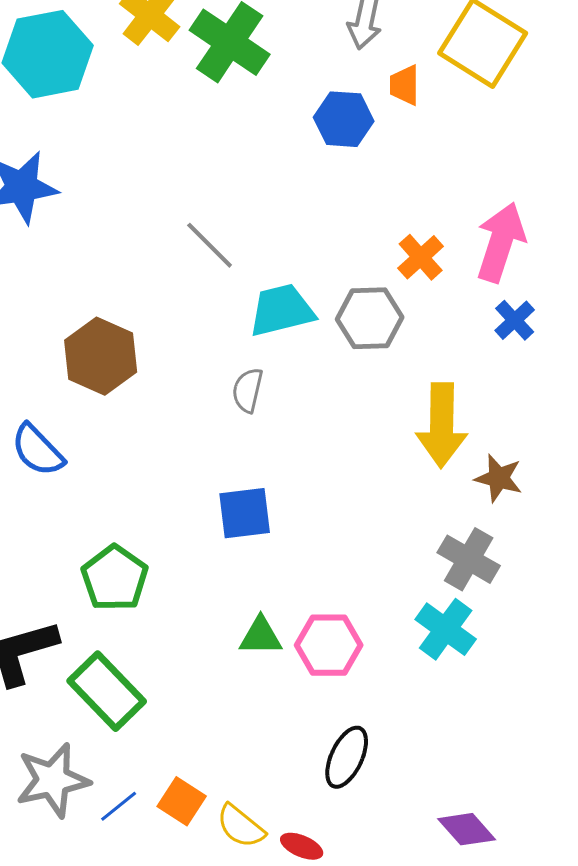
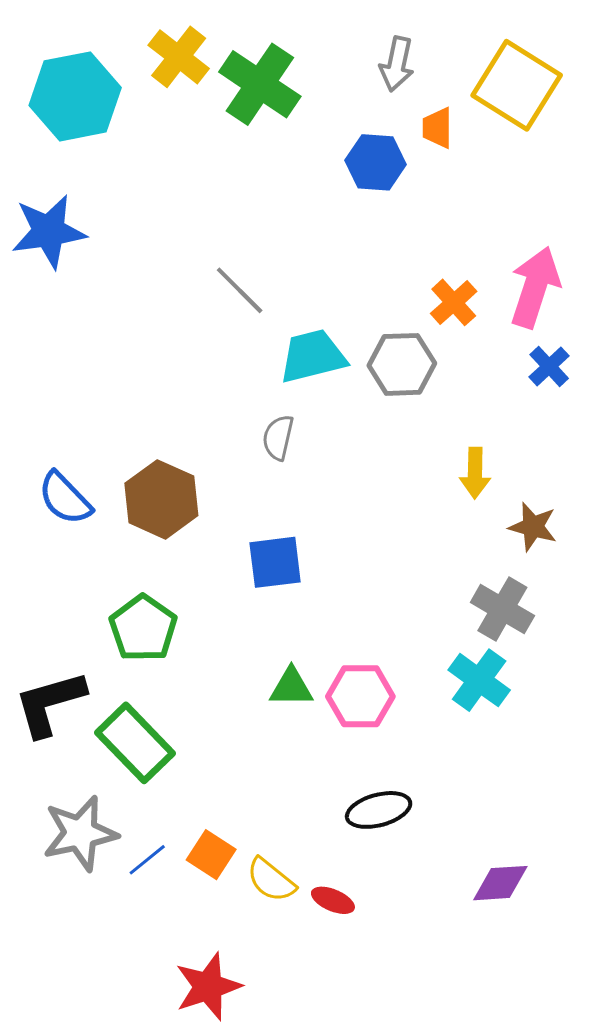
brown hexagon: (101, 356) -> (161, 499), moved
yellow arrow: (442, 425) -> (475, 473), size x0.6
black ellipse: (347, 757) -> (379, 810), turned 50
purple diamond: (467, 829) -> (500, 883), turned -52

